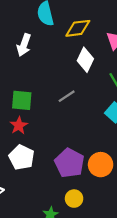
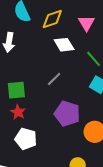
white diamond: (85, 60) -> (64, 45), turned -45
purple pentagon: (69, 163) -> (67, 114), moved

